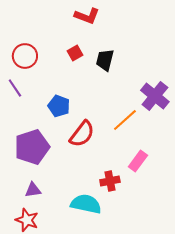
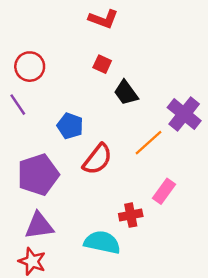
red square: (75, 53) -> (102, 64), moved, turned -35
black trapezoid: (105, 60) -> (126, 93), moved, turned -50
purple triangle: (33, 190) -> (39, 226), size x1.5

